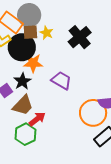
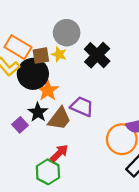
gray circle: (29, 15) -> (67, 33), moved
orange star: (33, 63) -> (48, 90), turned -30
brown trapezoid: (23, 105) -> (59, 119), moved

